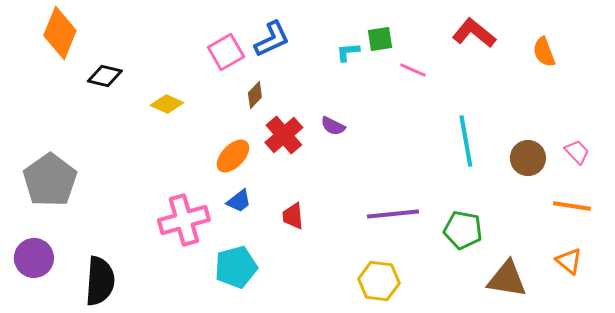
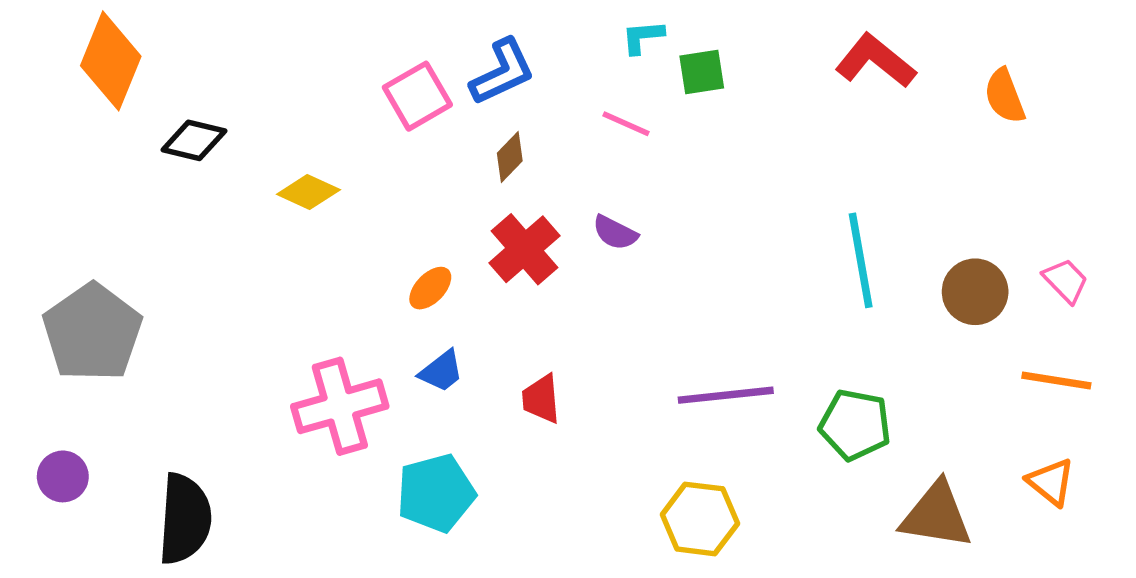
cyan L-shape: (348, 52) -> (643, 37), moved
pink line: (413, 70) -> (626, 124), moved
brown diamond: (255, 95) -> (510, 157), moved
orange ellipse: (233, 156) -> (430, 288), size x0.7
purple circle: (34, 258) -> (63, 476), size x0.7

